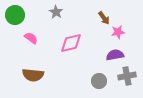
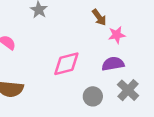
pink diamond: (71, 43) -> (66, 64), moved
gray cross: (127, 76) -> (128, 90), turned -36

